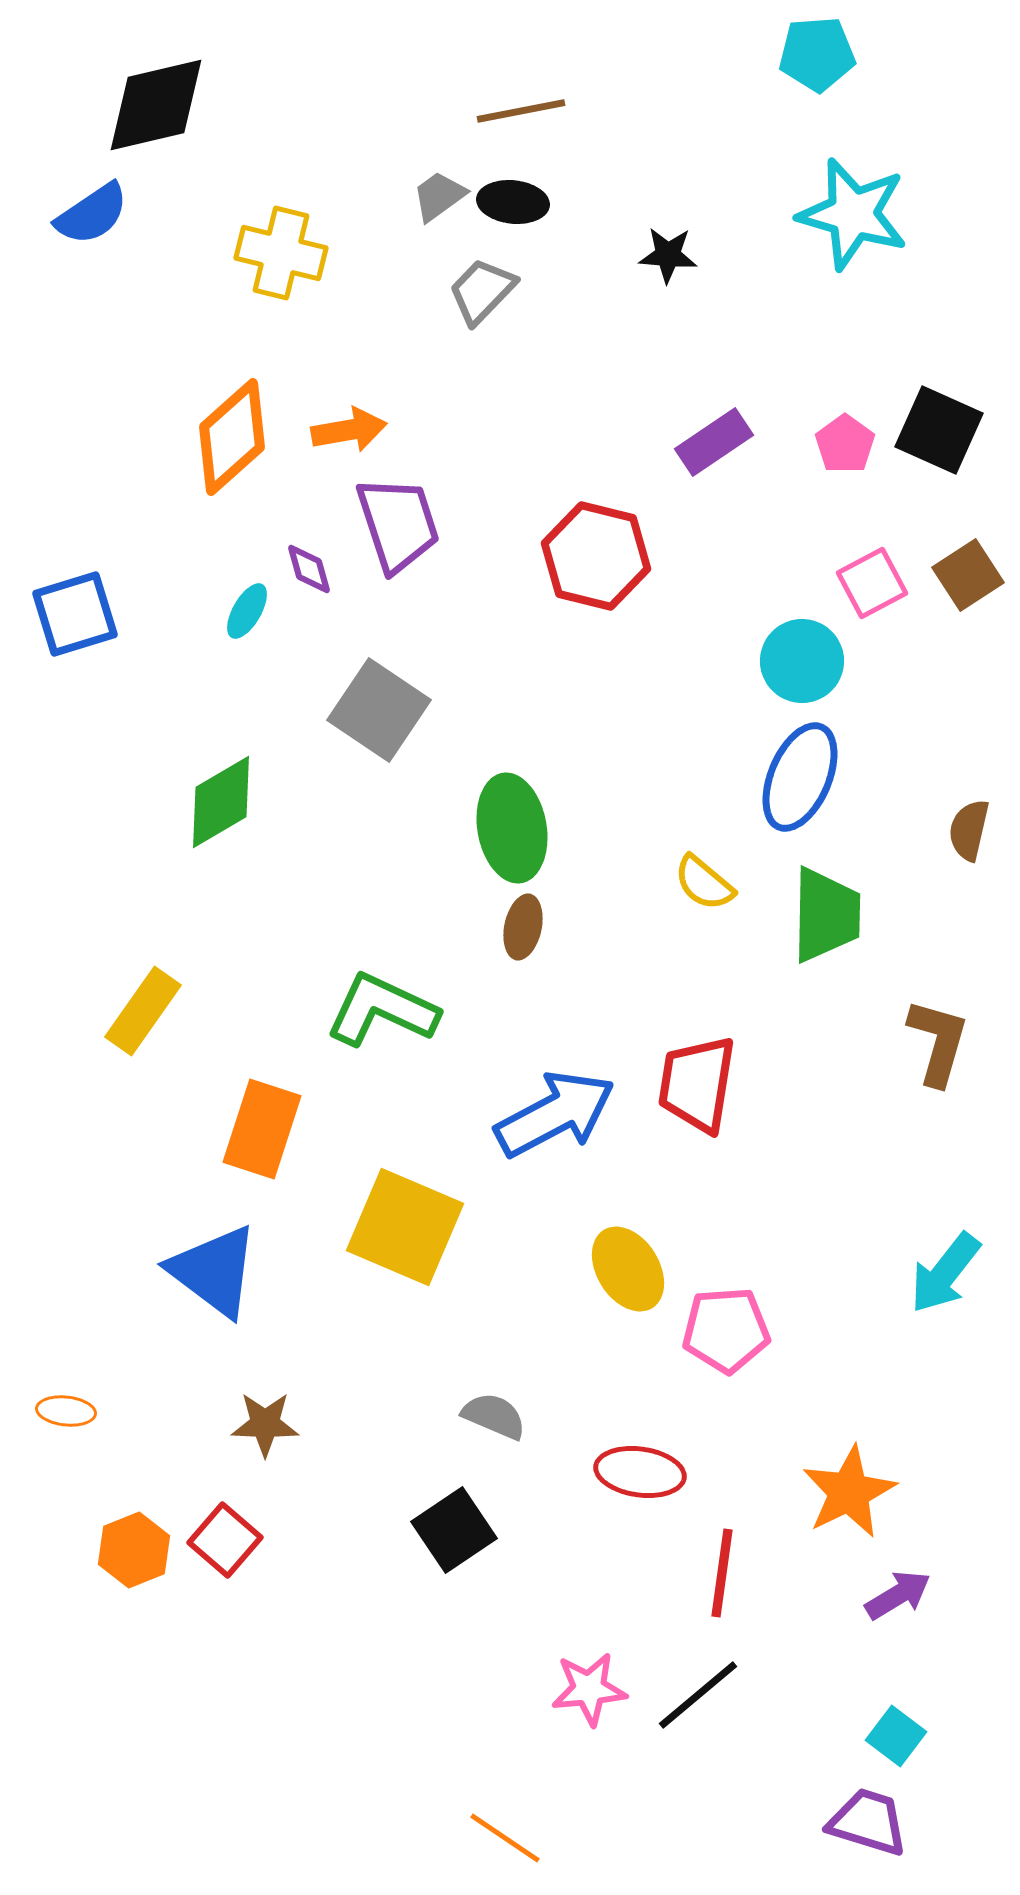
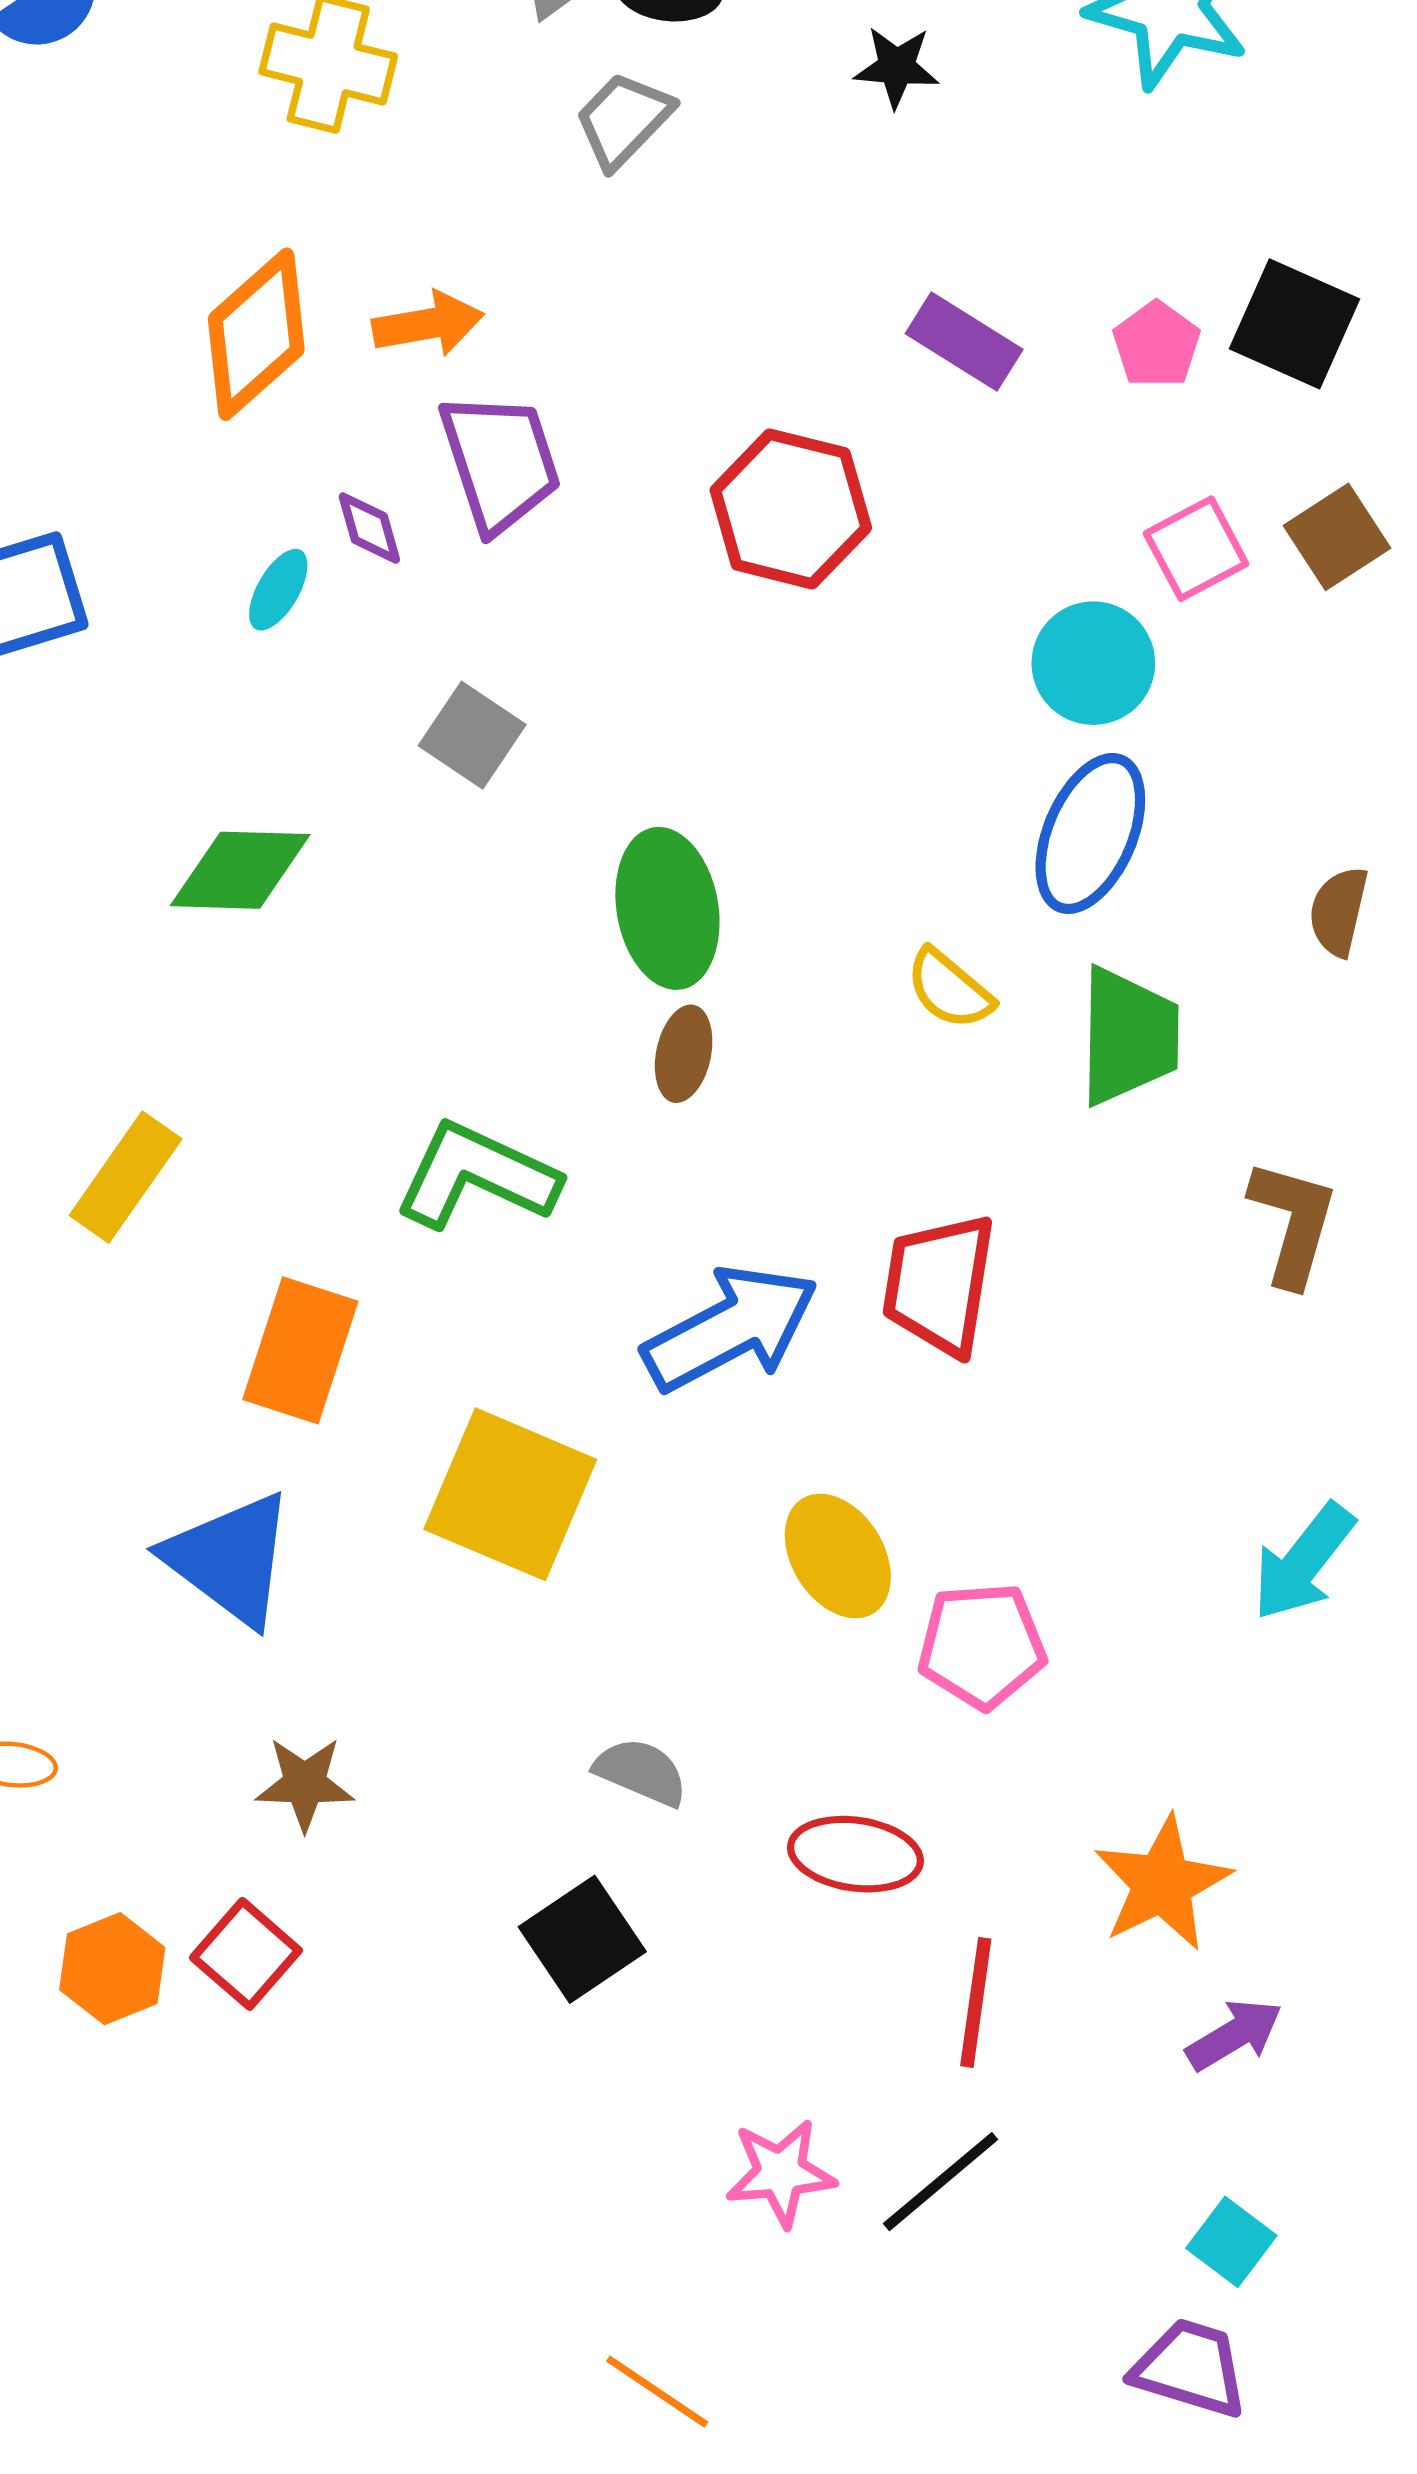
purple rectangle: (714, 442) -> (964, 342), turned 66
gray square: (379, 710) -> (472, 735), size x0.7
green diamond: (221, 802) -> (240, 870), turned 32

